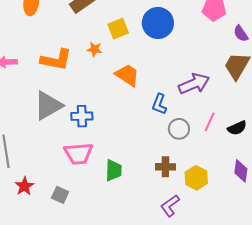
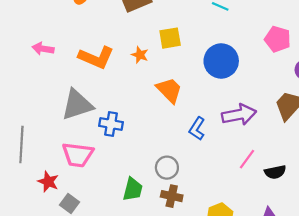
blue circle: (158, 23) -> (221, 61), moved
gray circle: (179, 129) -> (167, 168), moved
pink trapezoid: (78, 154) -> (78, 155), moved
brown cross: (165, 167) -> (172, 196), moved
red star: (24, 186) -> (48, 182), moved, turned -30

